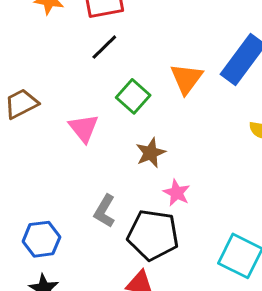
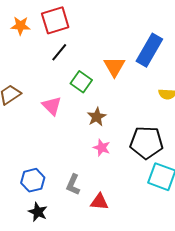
pink star: (177, 193) -> (102, 148), moved
gray L-shape: (105, 211) -> (73, 185), moved
black pentagon: (153, 235) -> (146, 143), moved

